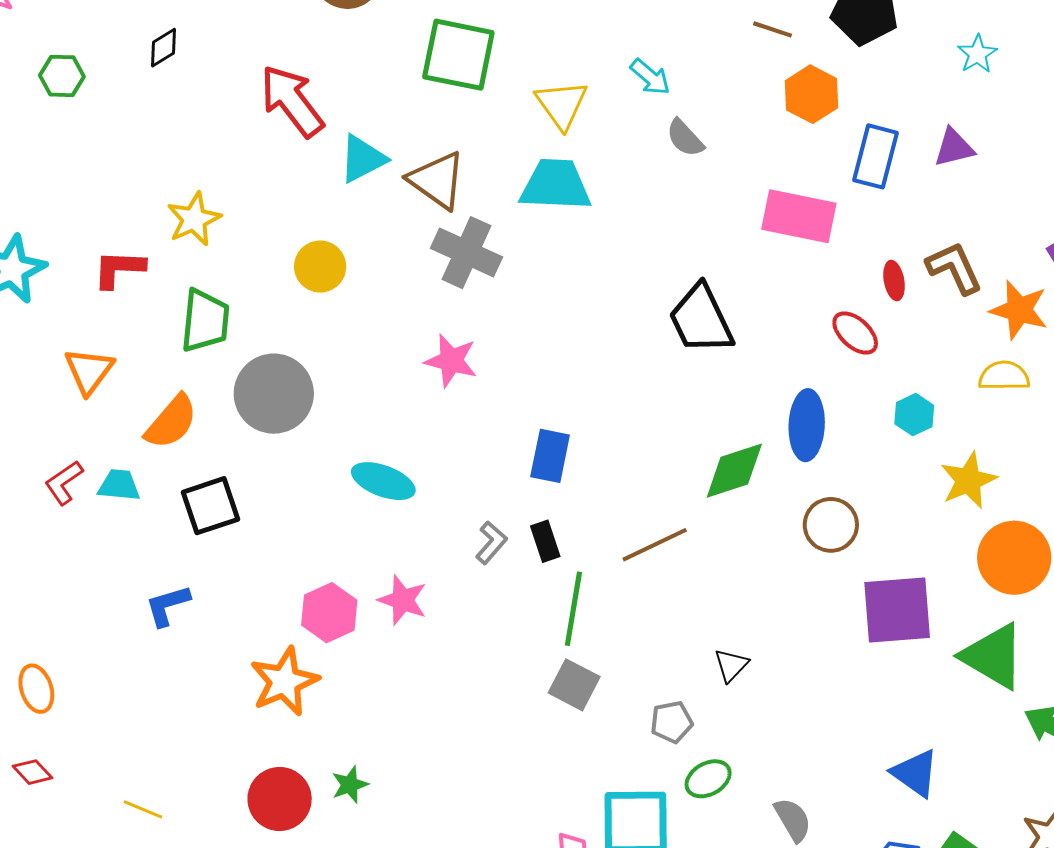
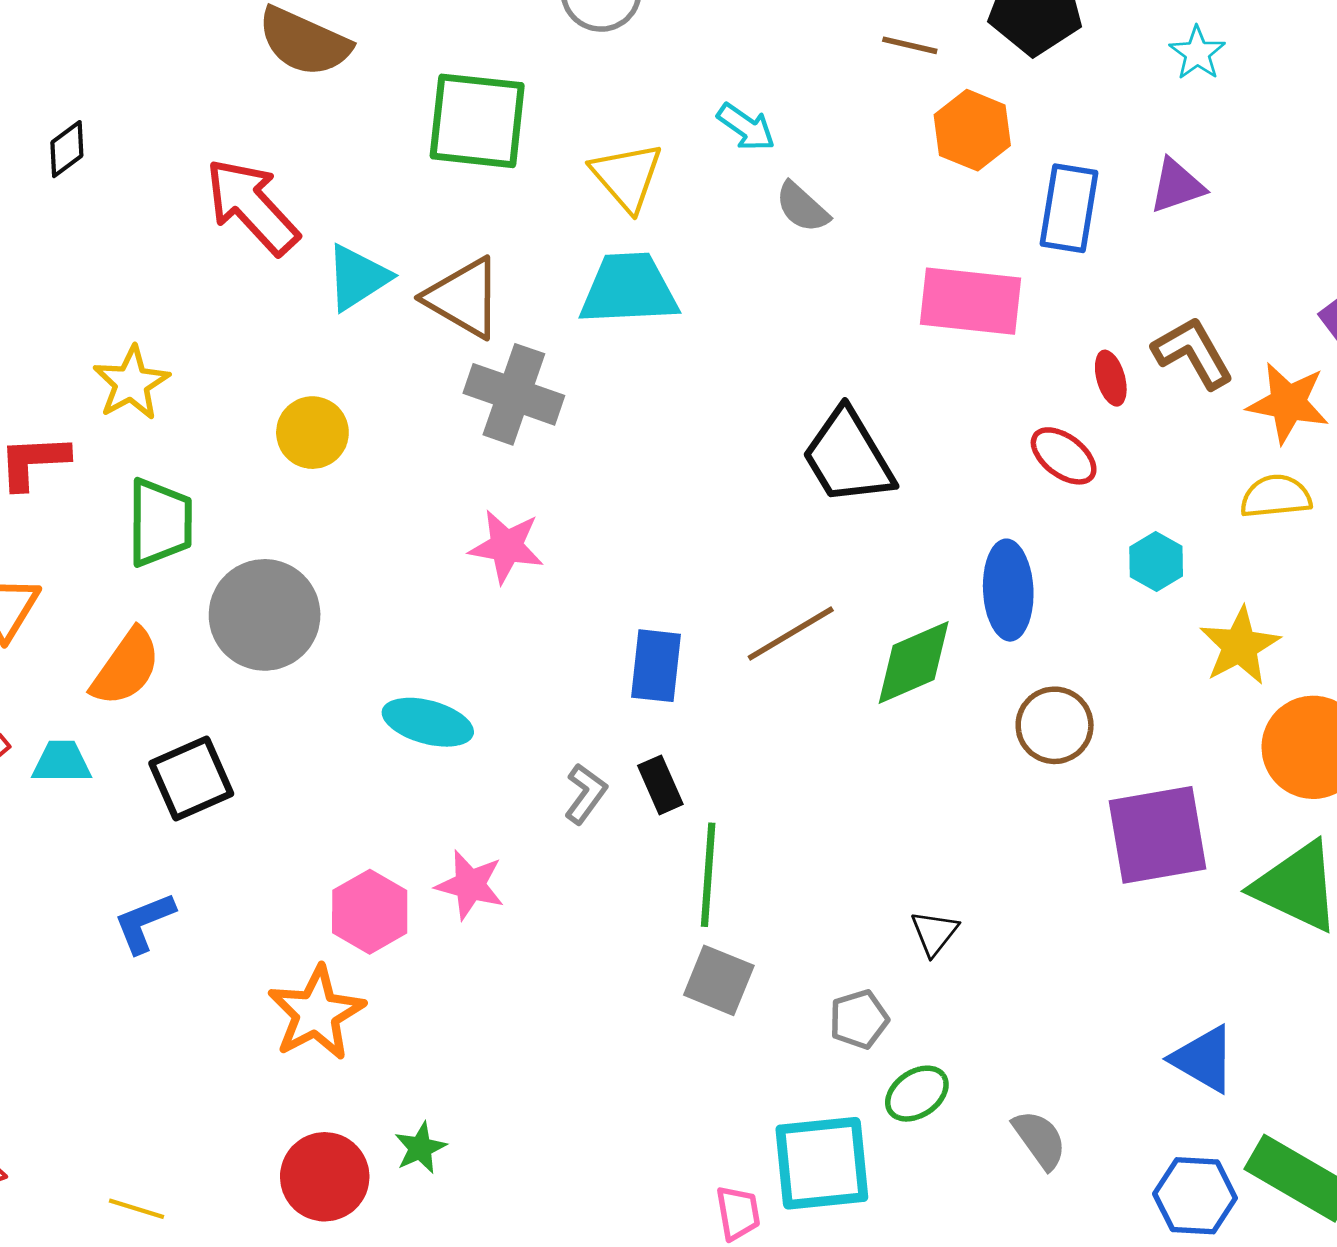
brown line: (655, 545) -> (791, 634), moved

